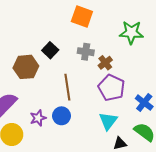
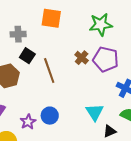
gray cross: (86, 52) -> (18, 34), moved
brown line: (67, 87) -> (49, 71), moved
purple pentagon: (111, 88) -> (106, 59), moved

